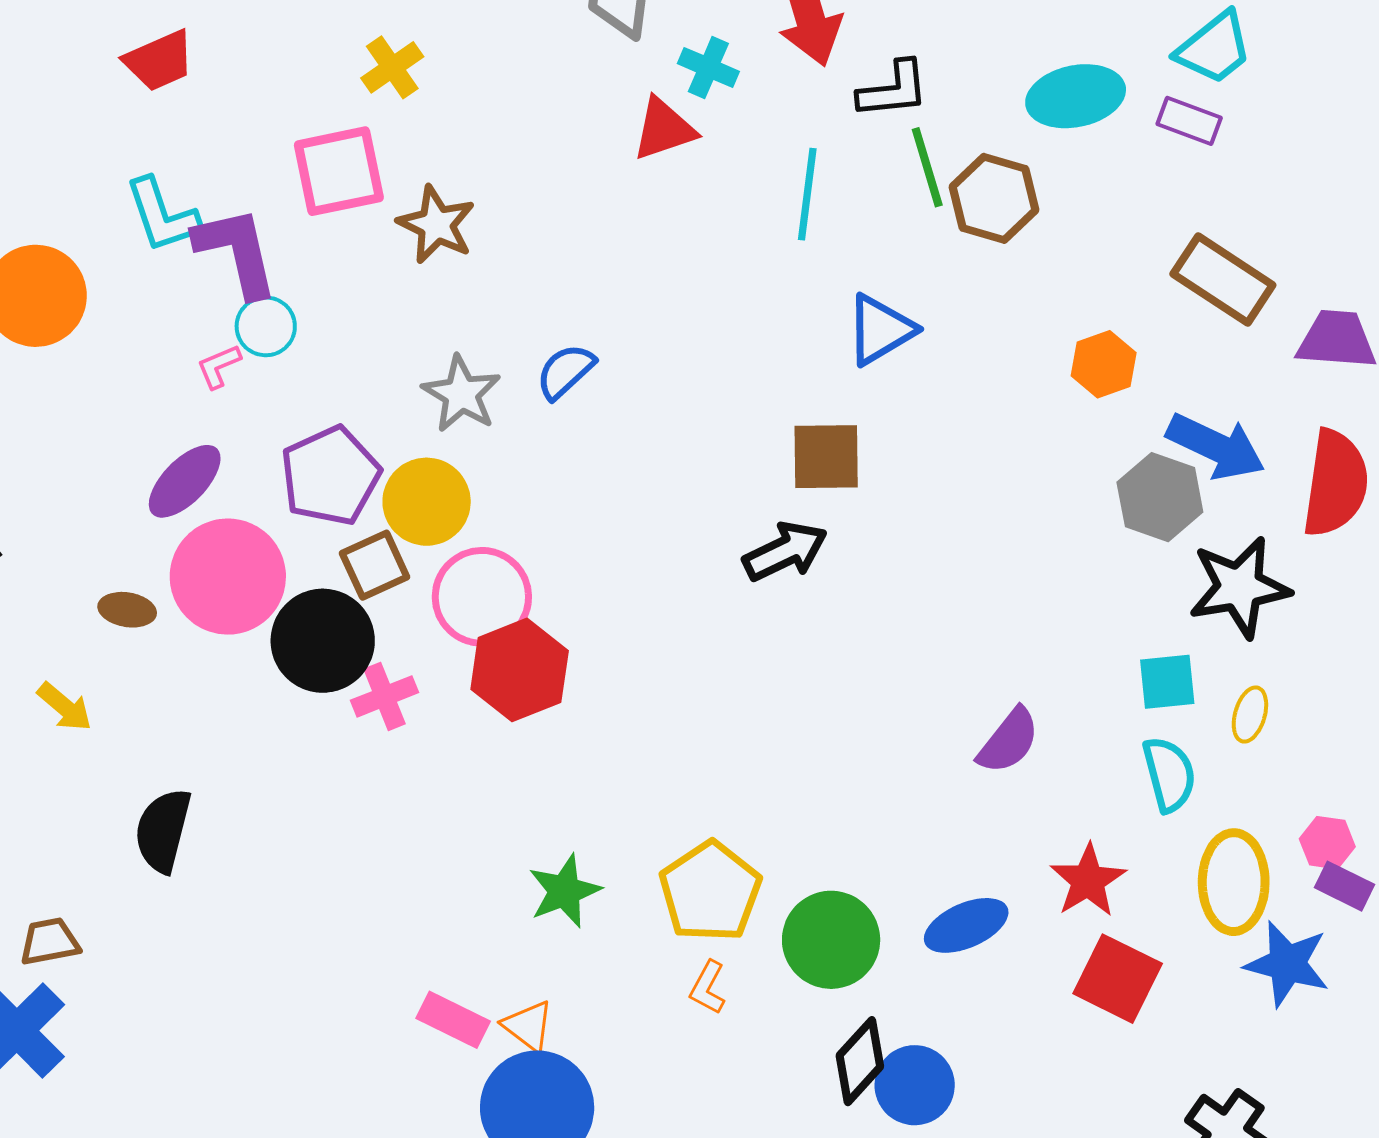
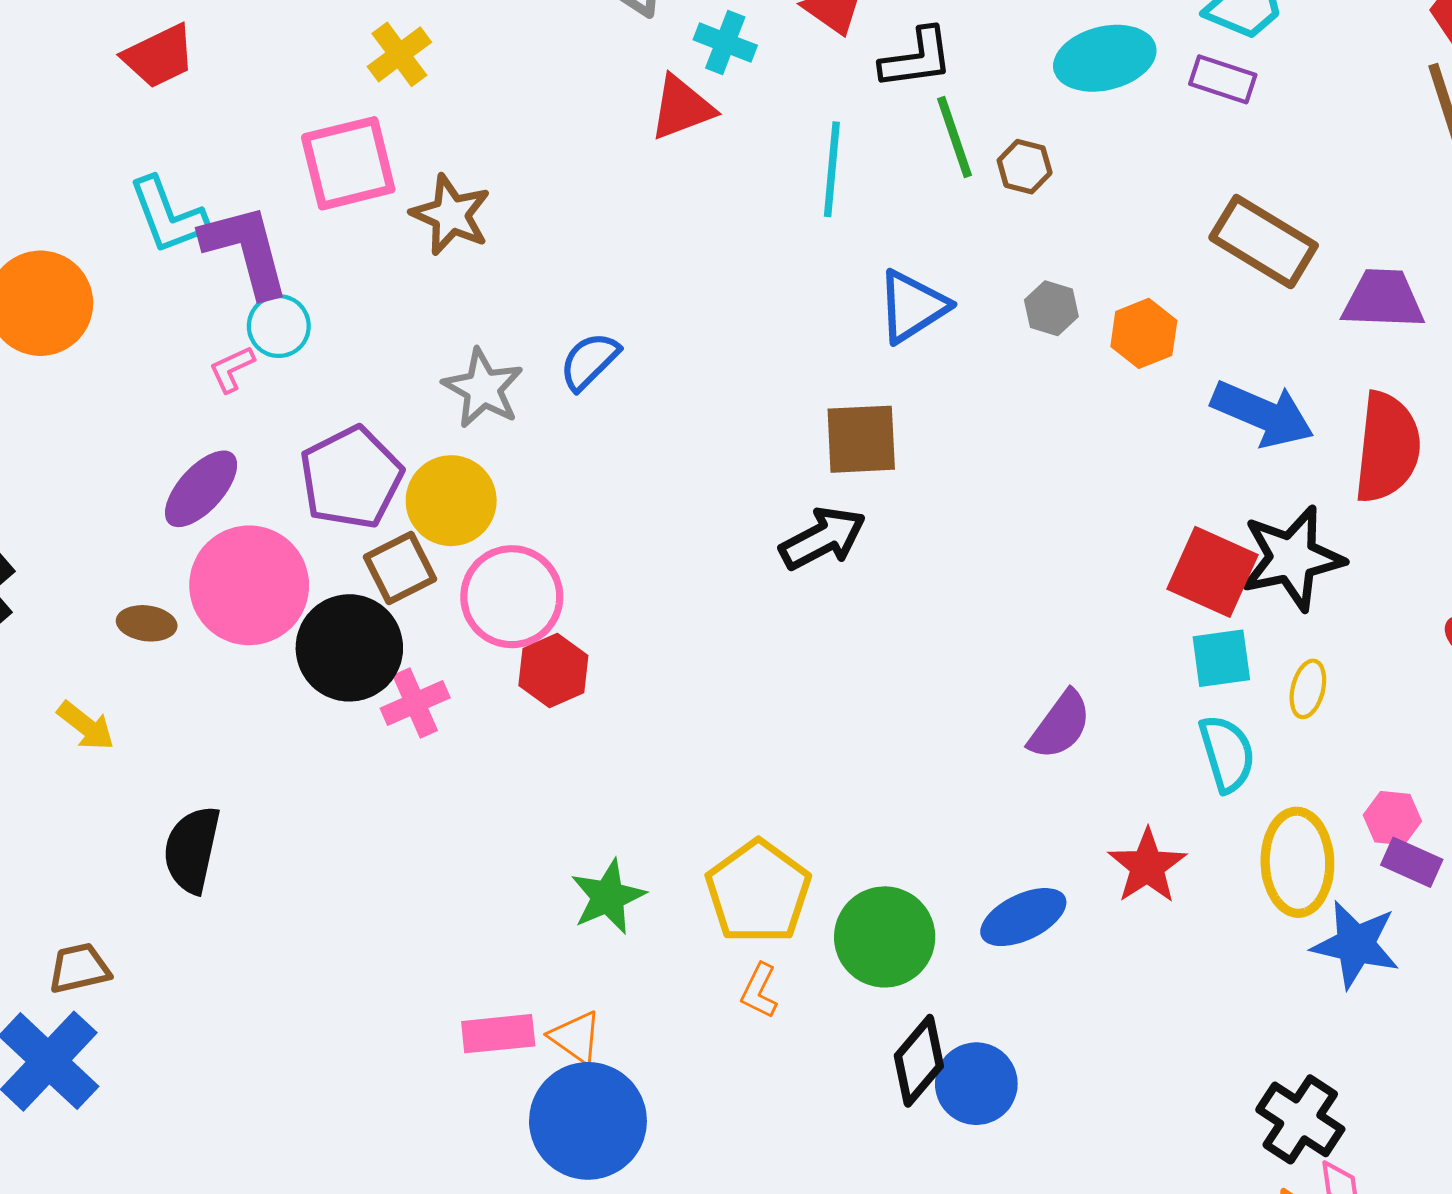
brown hexagon: (994, 198) -> (1025, 167), size x0.6
gray hexagon: (1160, 497) -> (1051, 308), moved, size x0.6
red hexagon: (520, 670) -> (553, 671), size x0.7
red square: (1118, 979) -> (1212, 572), moved
pink rectangle: (453, 1020) -> (498, 1034), turned -30

